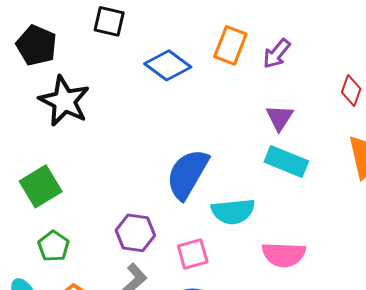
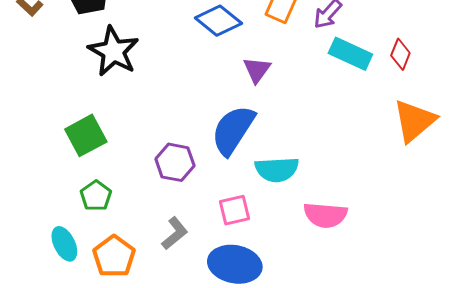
purple triangle: (280, 118) -> (257, 70), moved
cyan rectangle: (286, 162) -> (350, 54), moved
purple hexagon: (135, 233) -> (175, 162), moved

